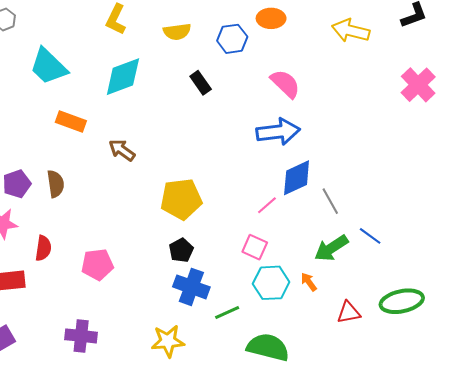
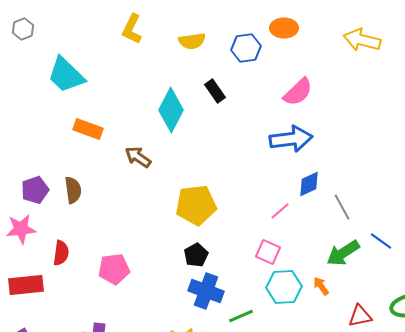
cyan diamond: (123, 77) -> (171, 110), moved, turned -42
pink semicircle: (285, 84) -> (298, 92), turned 92
blue diamond: (297, 178) -> (309, 184), size x0.7

